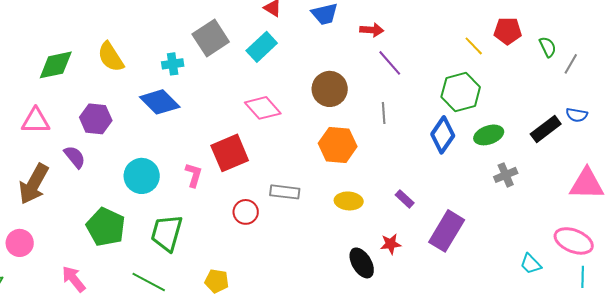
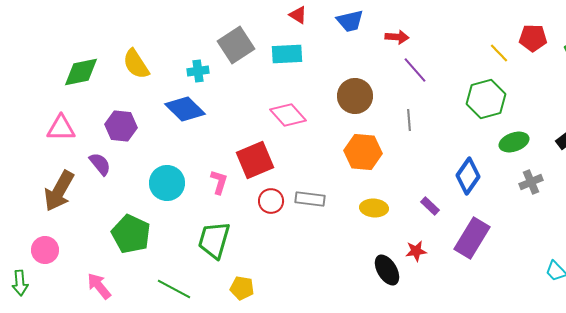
cyan rectangle: (262, 47) -> (287, 54), turned 40
blue diamond: (443, 135) -> (468, 176), moved
red circle: (246, 212) -> (271, 201), moved
green trapezoid: (167, 233) -> (214, 240), moved

